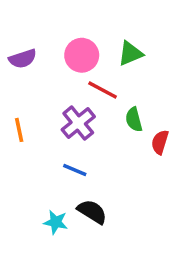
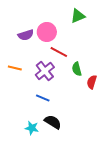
green triangle: (130, 53) -> (78, 16), moved
purple semicircle: (23, 59) -> (26, 35), moved
orange line: (19, 130) -> (15, 68), moved, turned -64

